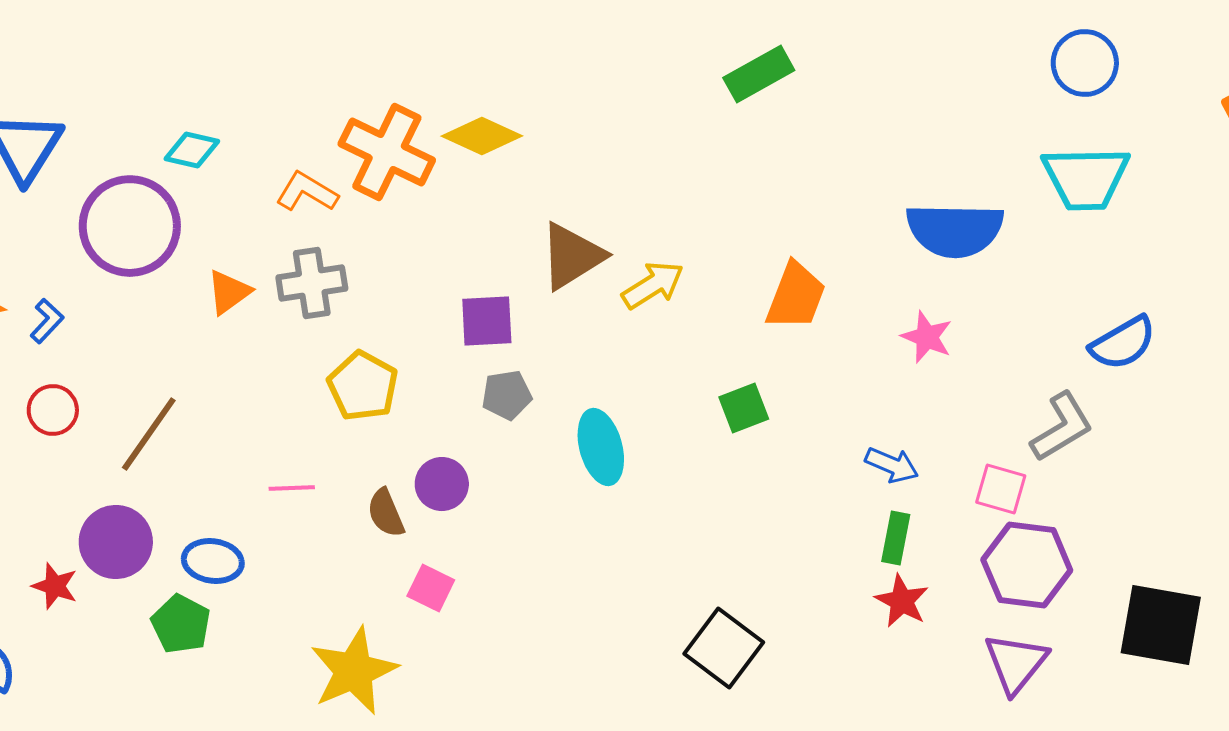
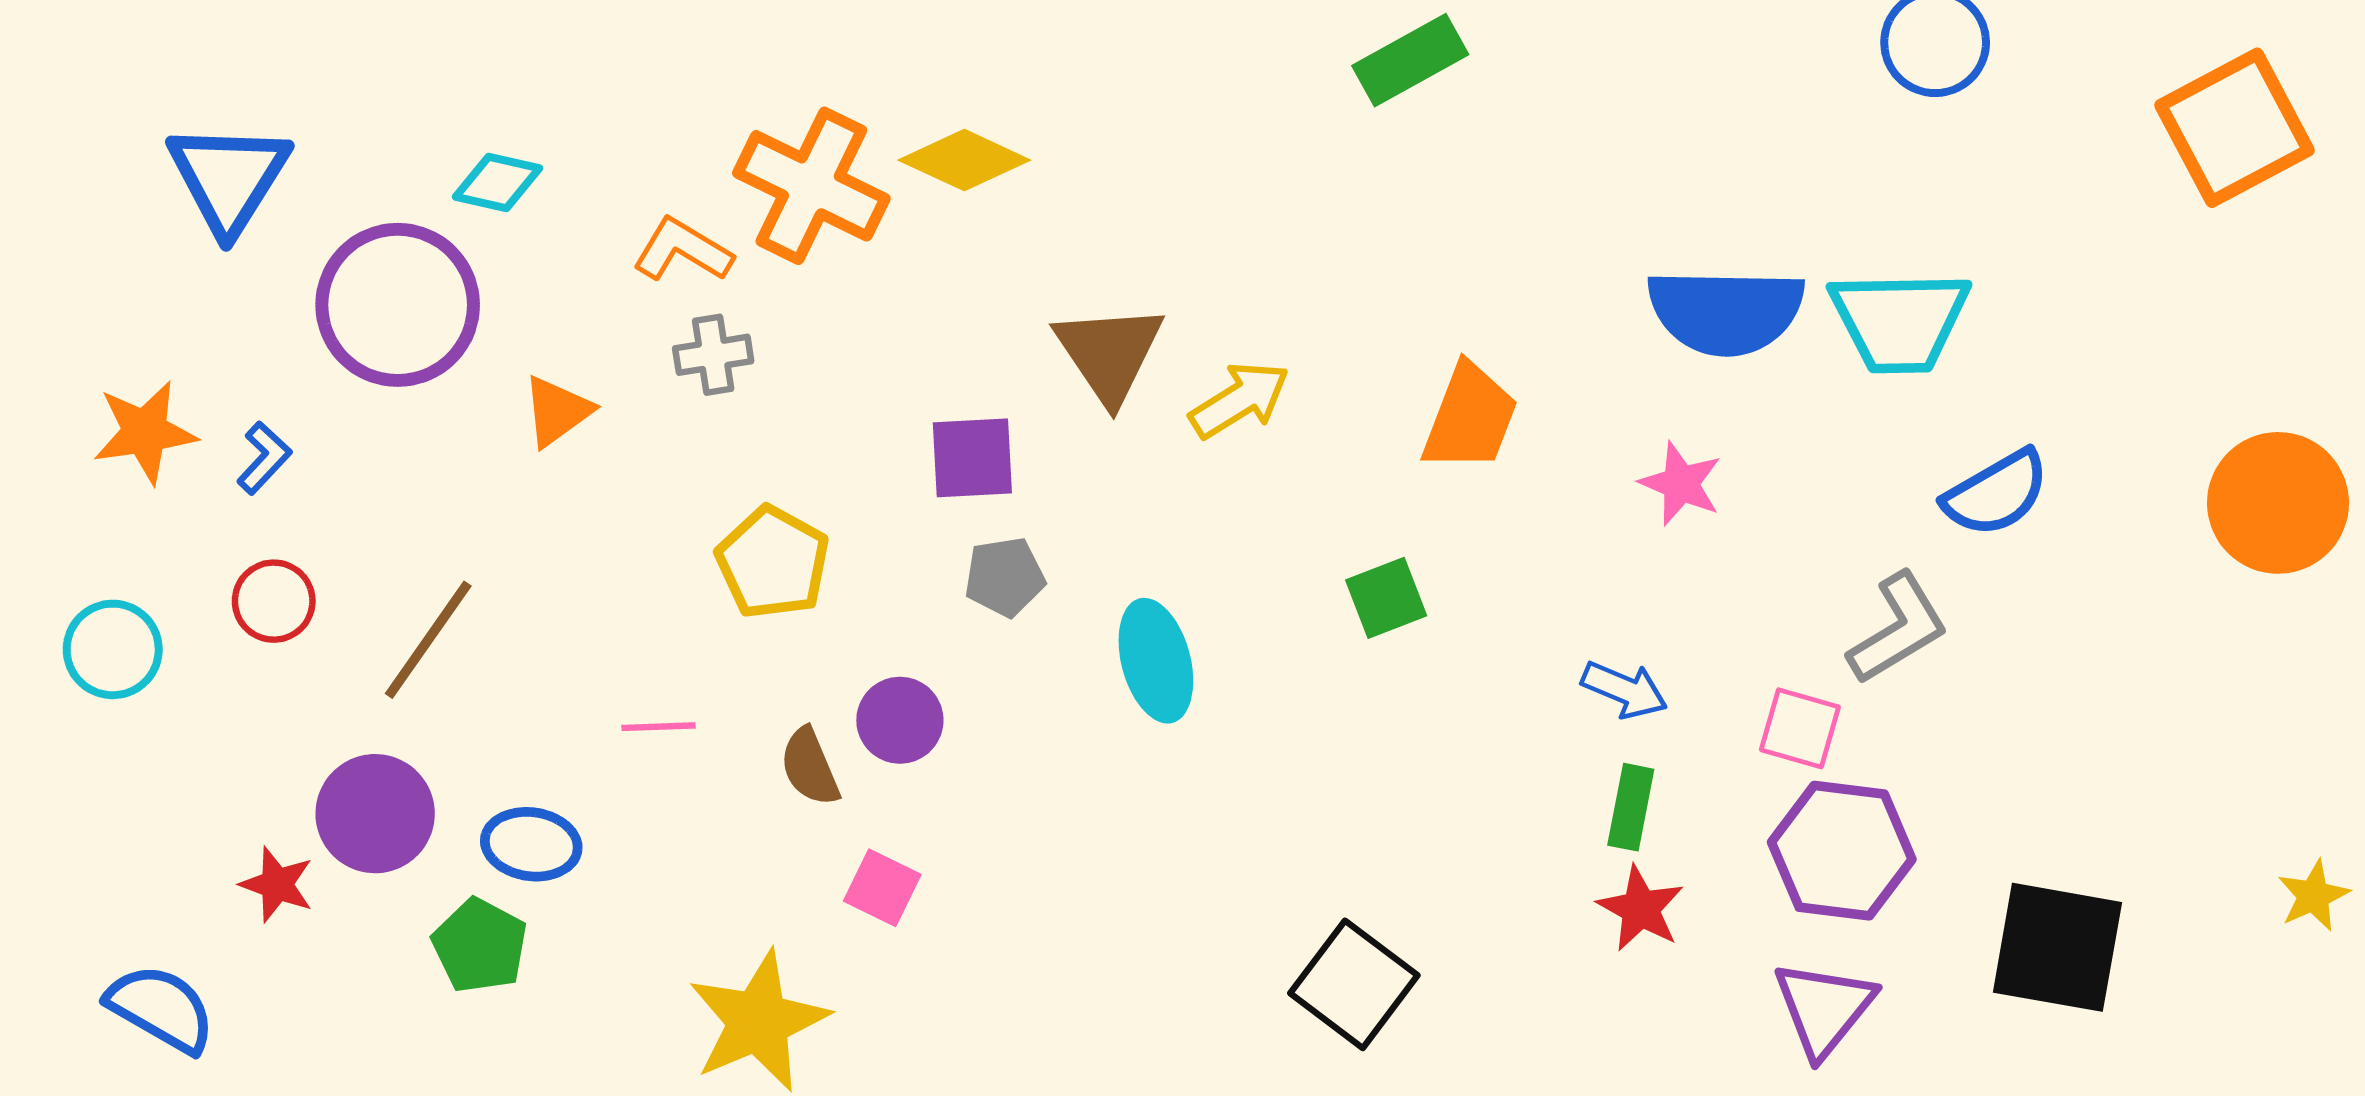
cyan trapezoid: (1086, 178) -> (1900, 321), moved
brown triangle: (572, 256) -> (1109, 353), turned -32
gray cross: (312, 283) -> (713, 355), moved, size x0.7

